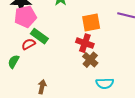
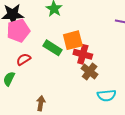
orange square: (91, 23) -> (73, 40), moved
green rectangle: (39, 36) -> (52, 48), moved

